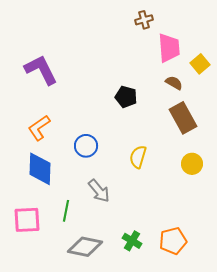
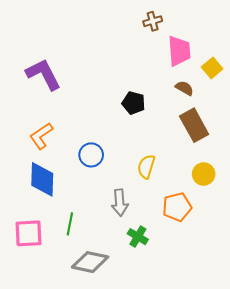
gray arrow: (99, 191) -> (120, 203), moved, turned 35
green cross: (132, 241) -> (138, 237), moved
orange pentagon: (173, 241) -> (177, 207), moved

